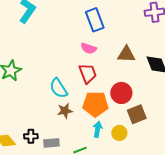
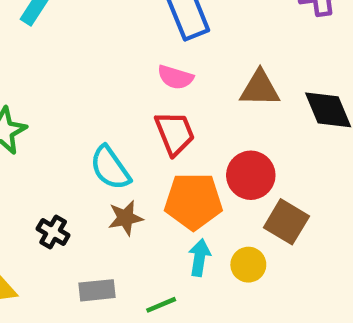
brown square: (137, 114) -> (286, 222), turned -36
black cross: (31, 136) -> (53, 232), moved, turned 32

